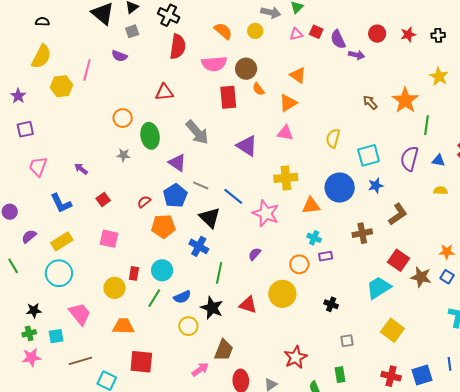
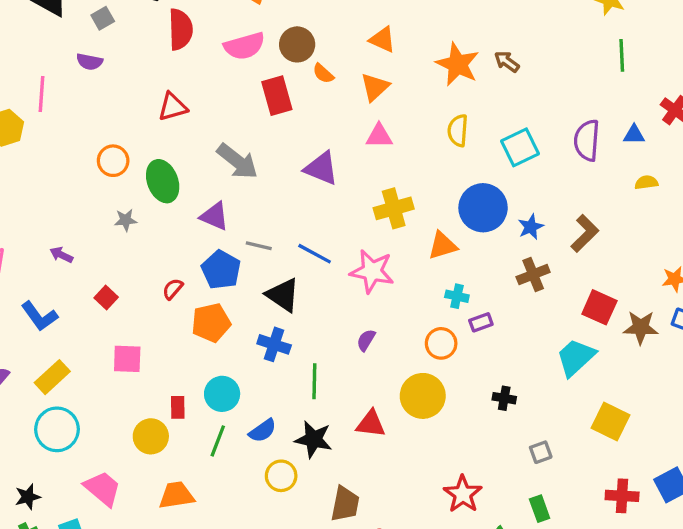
orange star: (405, 100) -> (458, 64), moved
green line: (426, 125) -> (622, 55), moved
blue star: (376, 186) -> (531, 227), moved

